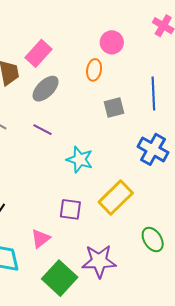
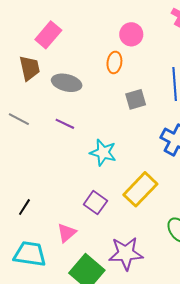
pink rectangle: (38, 53) -> (48, 35), moved
gray ellipse: (46, 89) -> (67, 83), turned 60
purple square: (70, 209) -> (95, 203), turned 30

